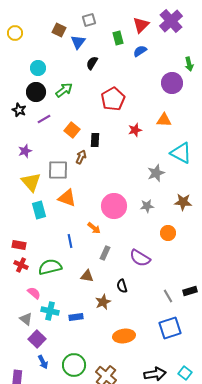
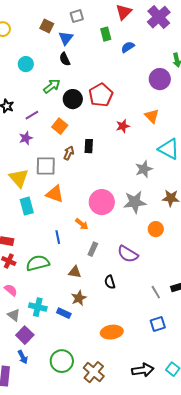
red triangle: (141, 25) -> (124, 12), moved
black semicircle: (92, 63) -> (65, 59), moved, turned -56
black circle: (36, 92) -> (73, 99), moved
orange triangle: (164, 120) -> (152, 116), turned 42
black rectangle: (95, 140) -> (89, 146), moved
purple star: (25, 151) -> (26, 138), moved
gray star: (147, 206) -> (135, 202), size x1.6
pink semicircle: (34, 293) -> (11, 290), moved
brown star: (103, 302) -> (79, 298), moved
blue rectangle: (76, 317) -> (64, 313), turned 32
blue square: (170, 328) -> (158, 324), size x0.7
blue arrow: (43, 362) -> (23, 357), moved

